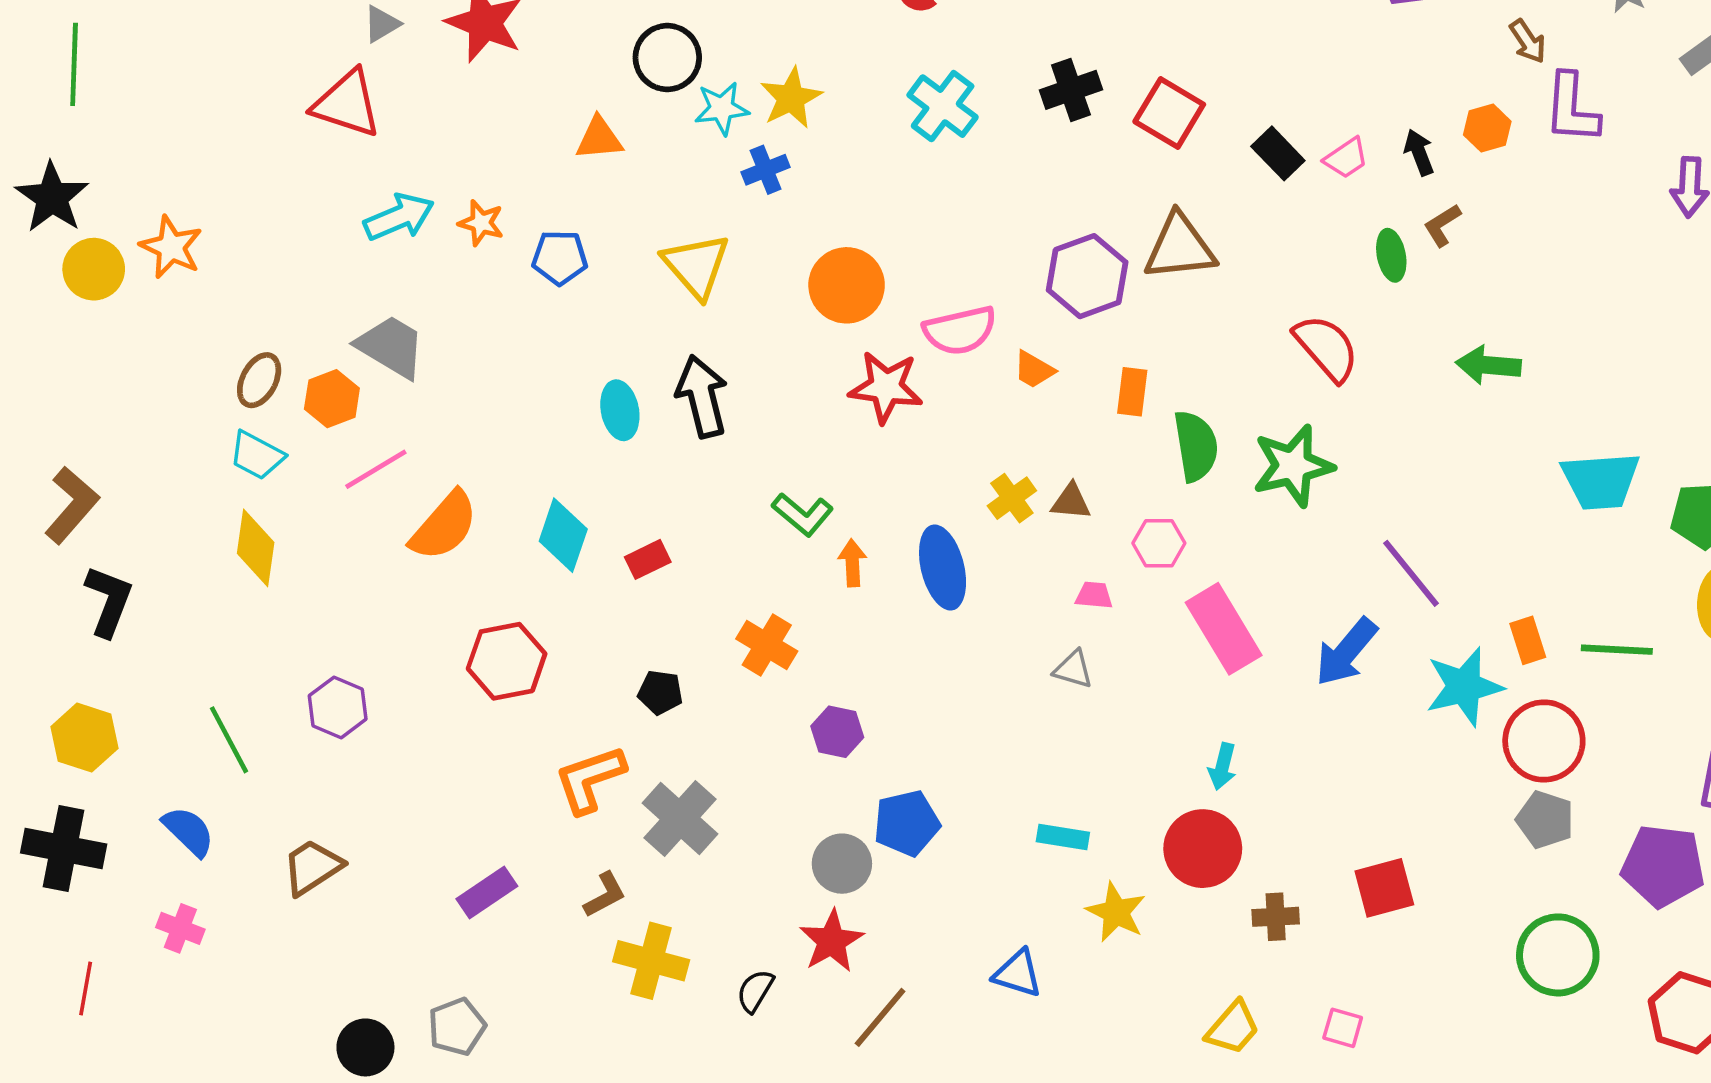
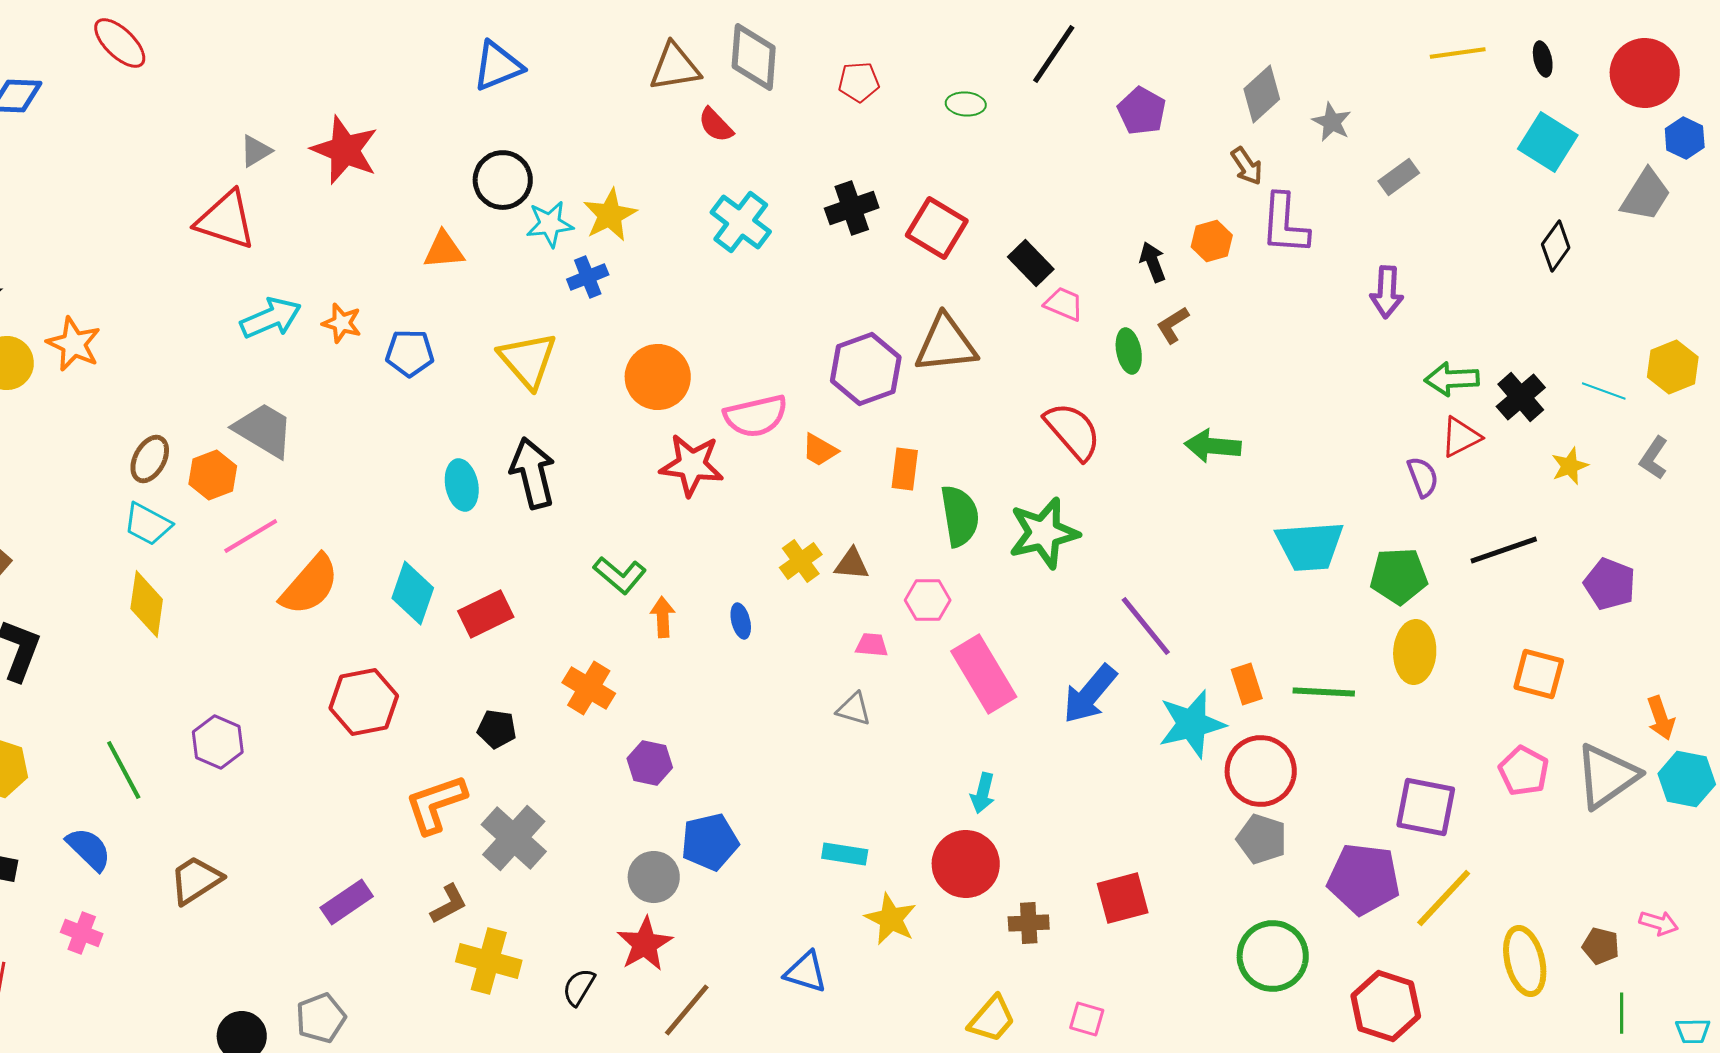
pink trapezoid: (1346, 158) -> (1064, 304), moved, turned -123
red rectangle: (648, 559) -> (486, 614), size x1.4
blue ellipse: (943, 568) -> (741, 621), size x0.5

